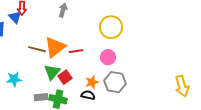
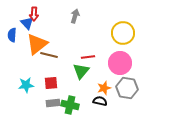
orange triangle: (55, 47) -> (37, 44), moved
pink circle: (108, 57) -> (120, 63), size x1.5
green triangle: (52, 72) -> (81, 71), moved
red square: (65, 77) -> (51, 83), moved, turned 32

